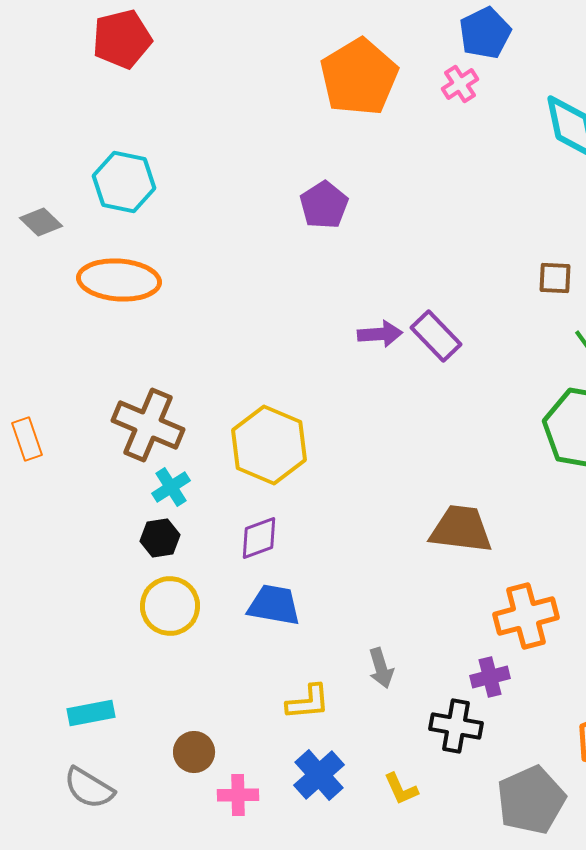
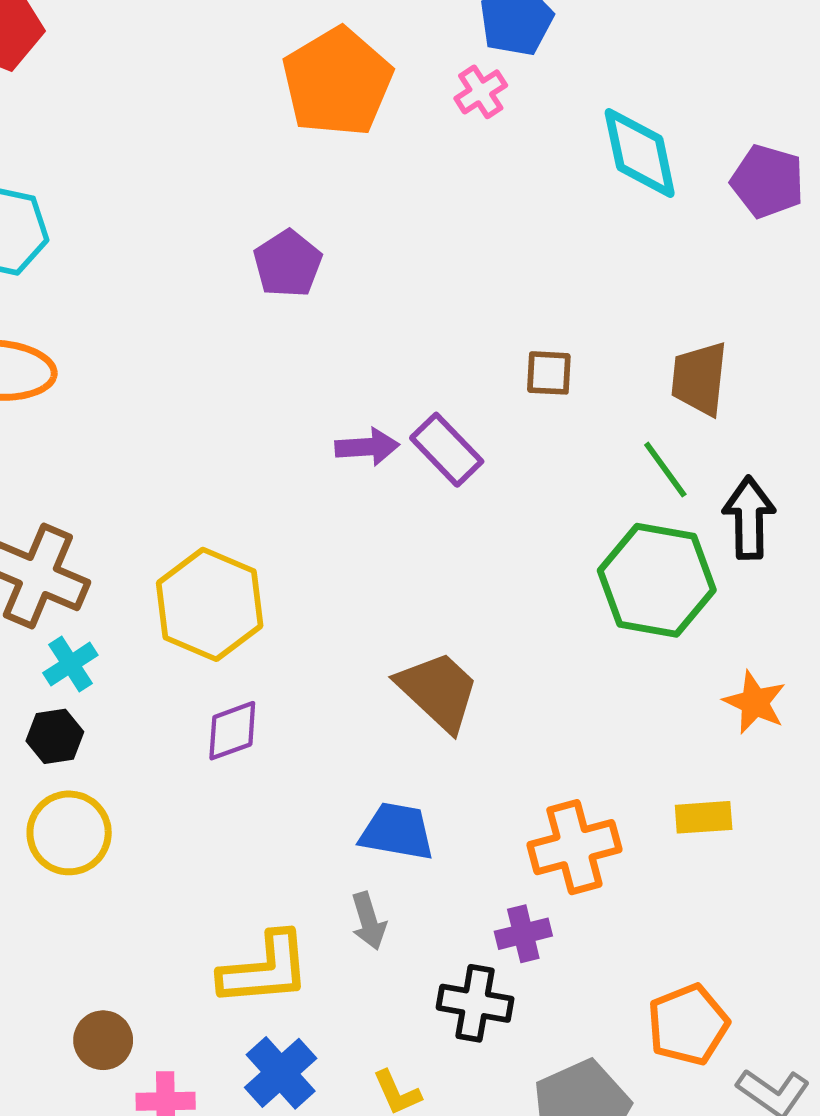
brown square: (555, 278) -> (549, 373), moved
brown trapezoid: (461, 529) -> (438, 691), moved, turned 36
purple diamond: (259, 538) -> (232, 731), moved
blue trapezoid: (274, 605) -> (397, 832), moved
yellow L-shape: (308, 702) -> (265, 969), size x1.5

